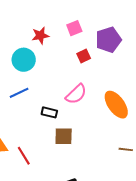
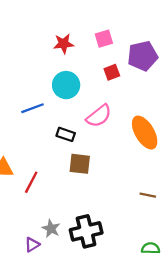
cyan circle: (24, 60) -> (66, 85), moved
brown line: (126, 149) -> (148, 195), moved
red line: (24, 156) -> (31, 182), turned 54

